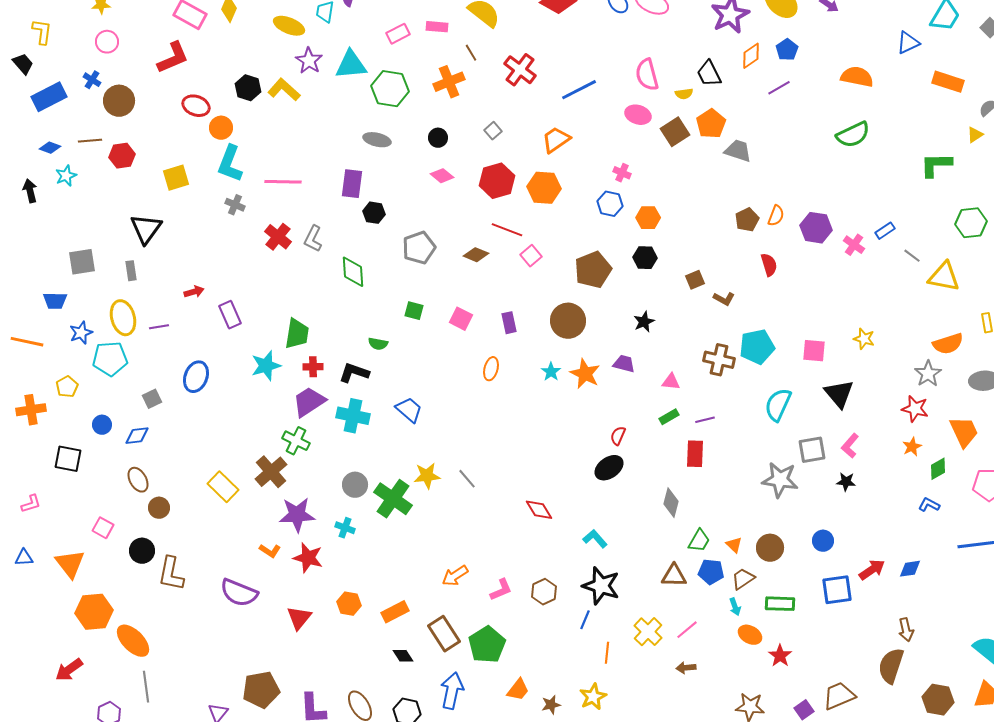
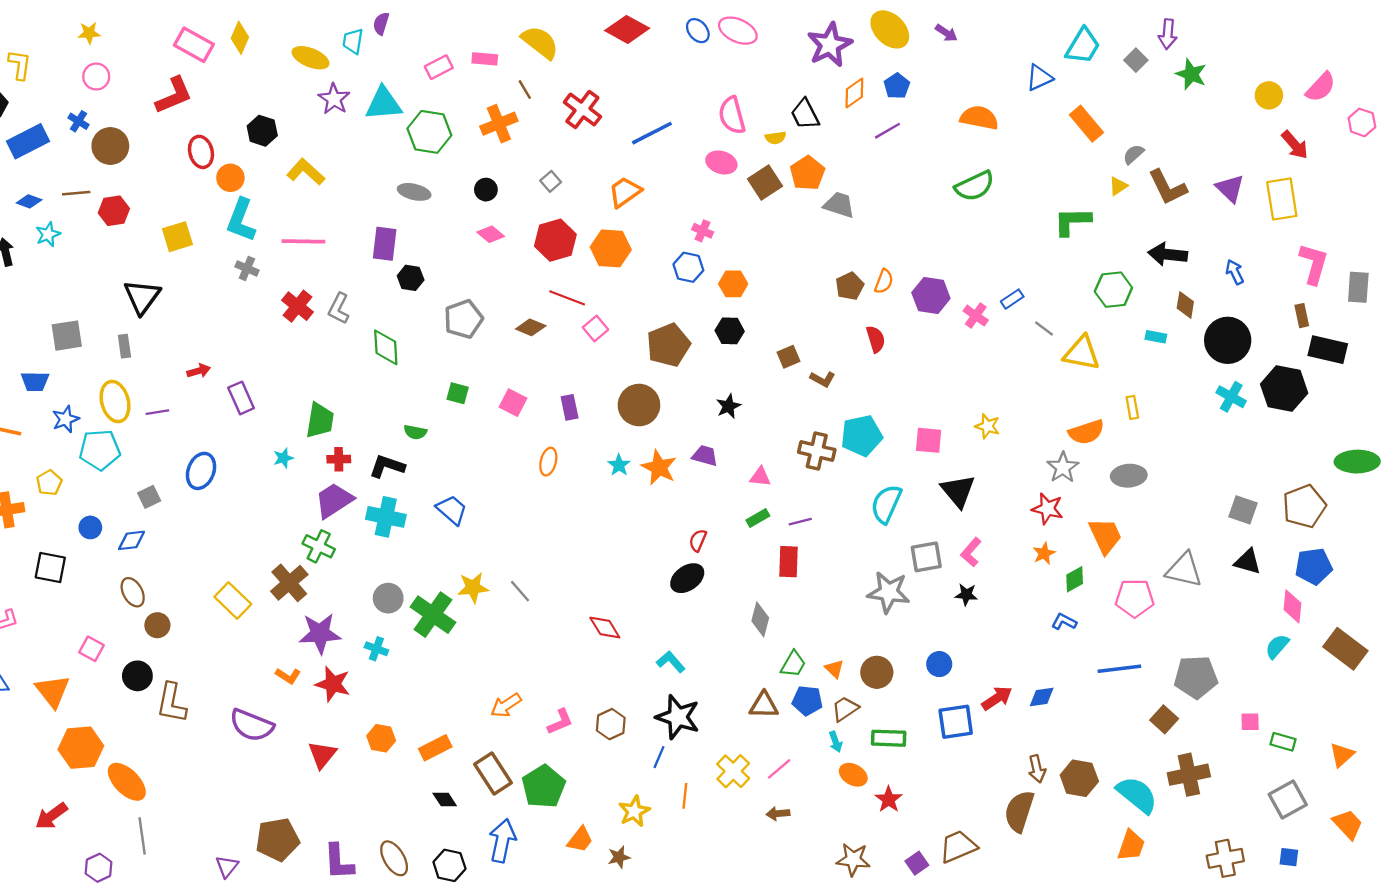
orange rectangle: (948, 82) -> (1086, 124), turned 32
yellow L-shape: (284, 90) -> (306, 172), moved
red ellipse: (196, 106) -> (201, 152), turned 56
cyan star: (266, 366) -> (283, 458), size x0.6
yellow star: (593, 697) -> (634, 811), moved
brown hexagon: (938, 700) -> (1079, 778), moved

